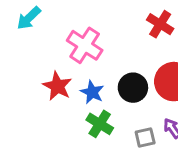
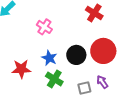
pink cross: (85, 45) -> (44, 27), size x0.7
red star: (57, 86) -> (21, 69), moved, turned -30

